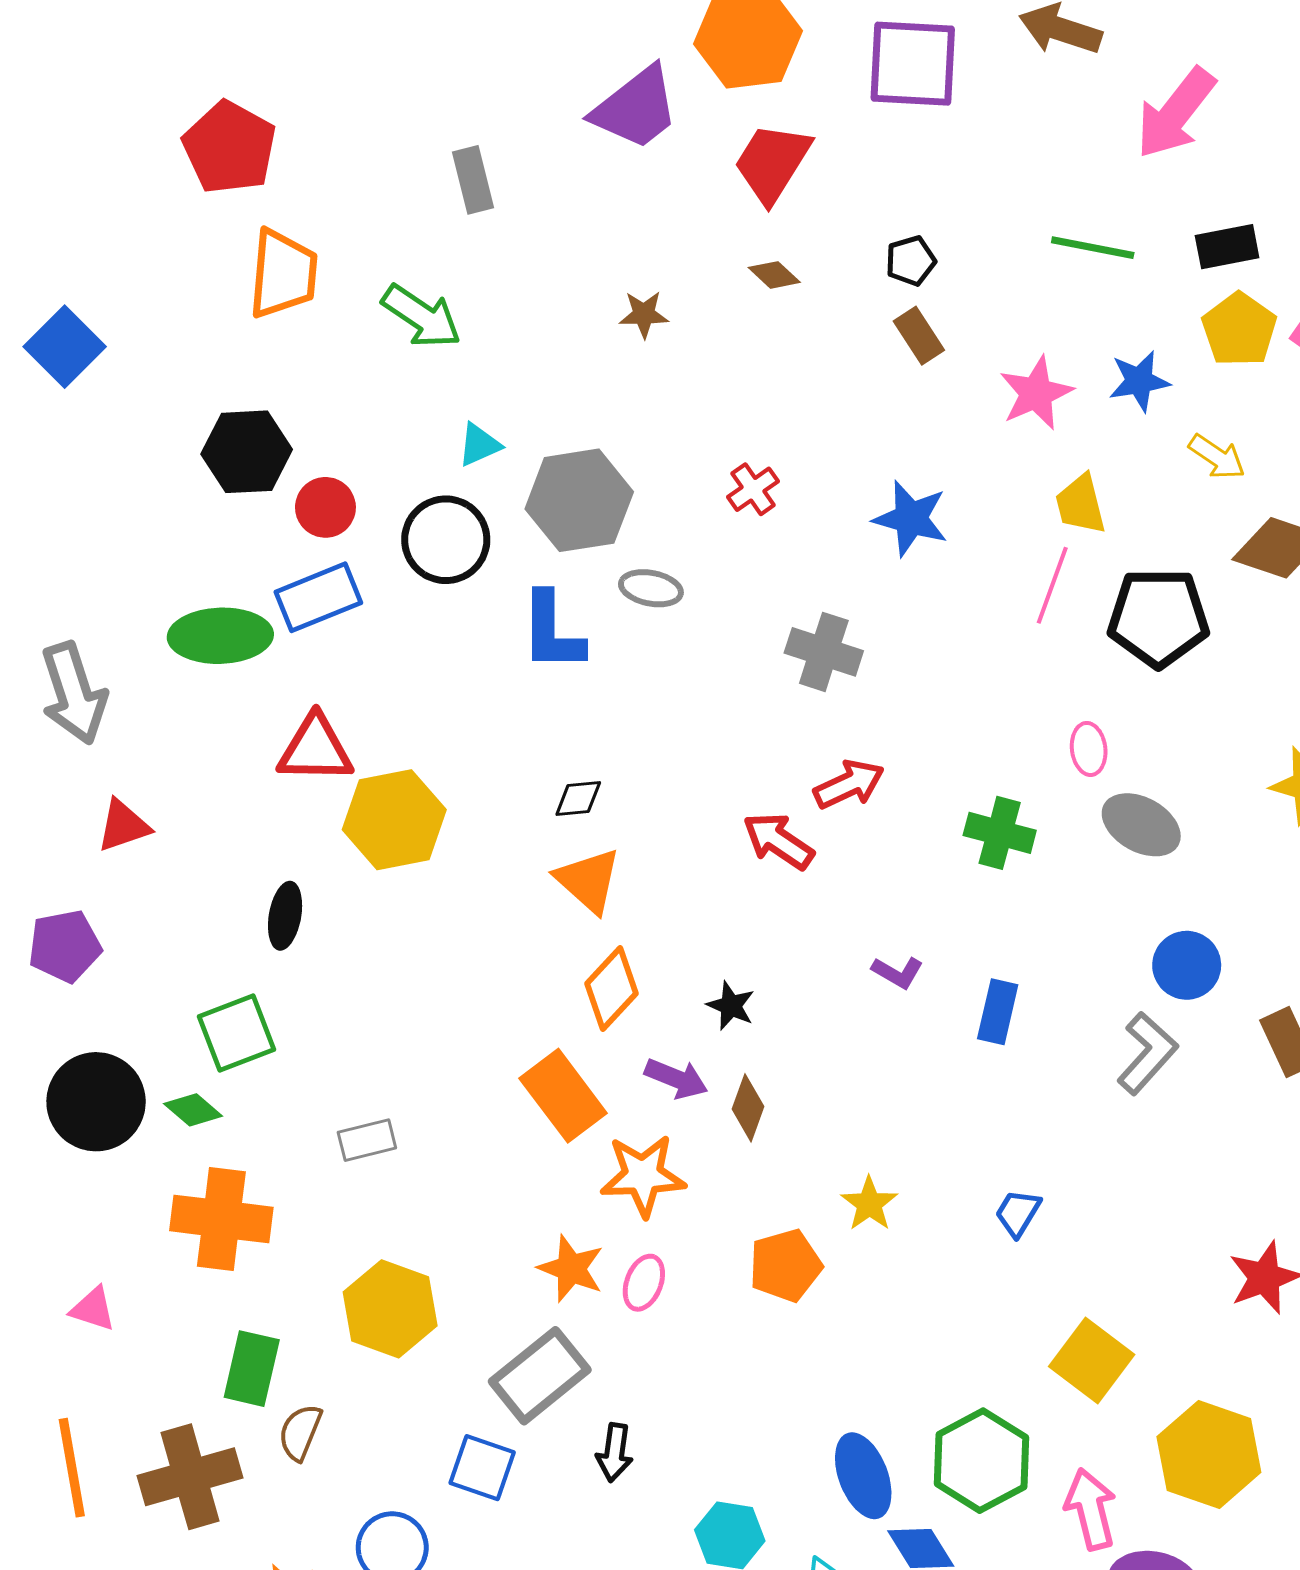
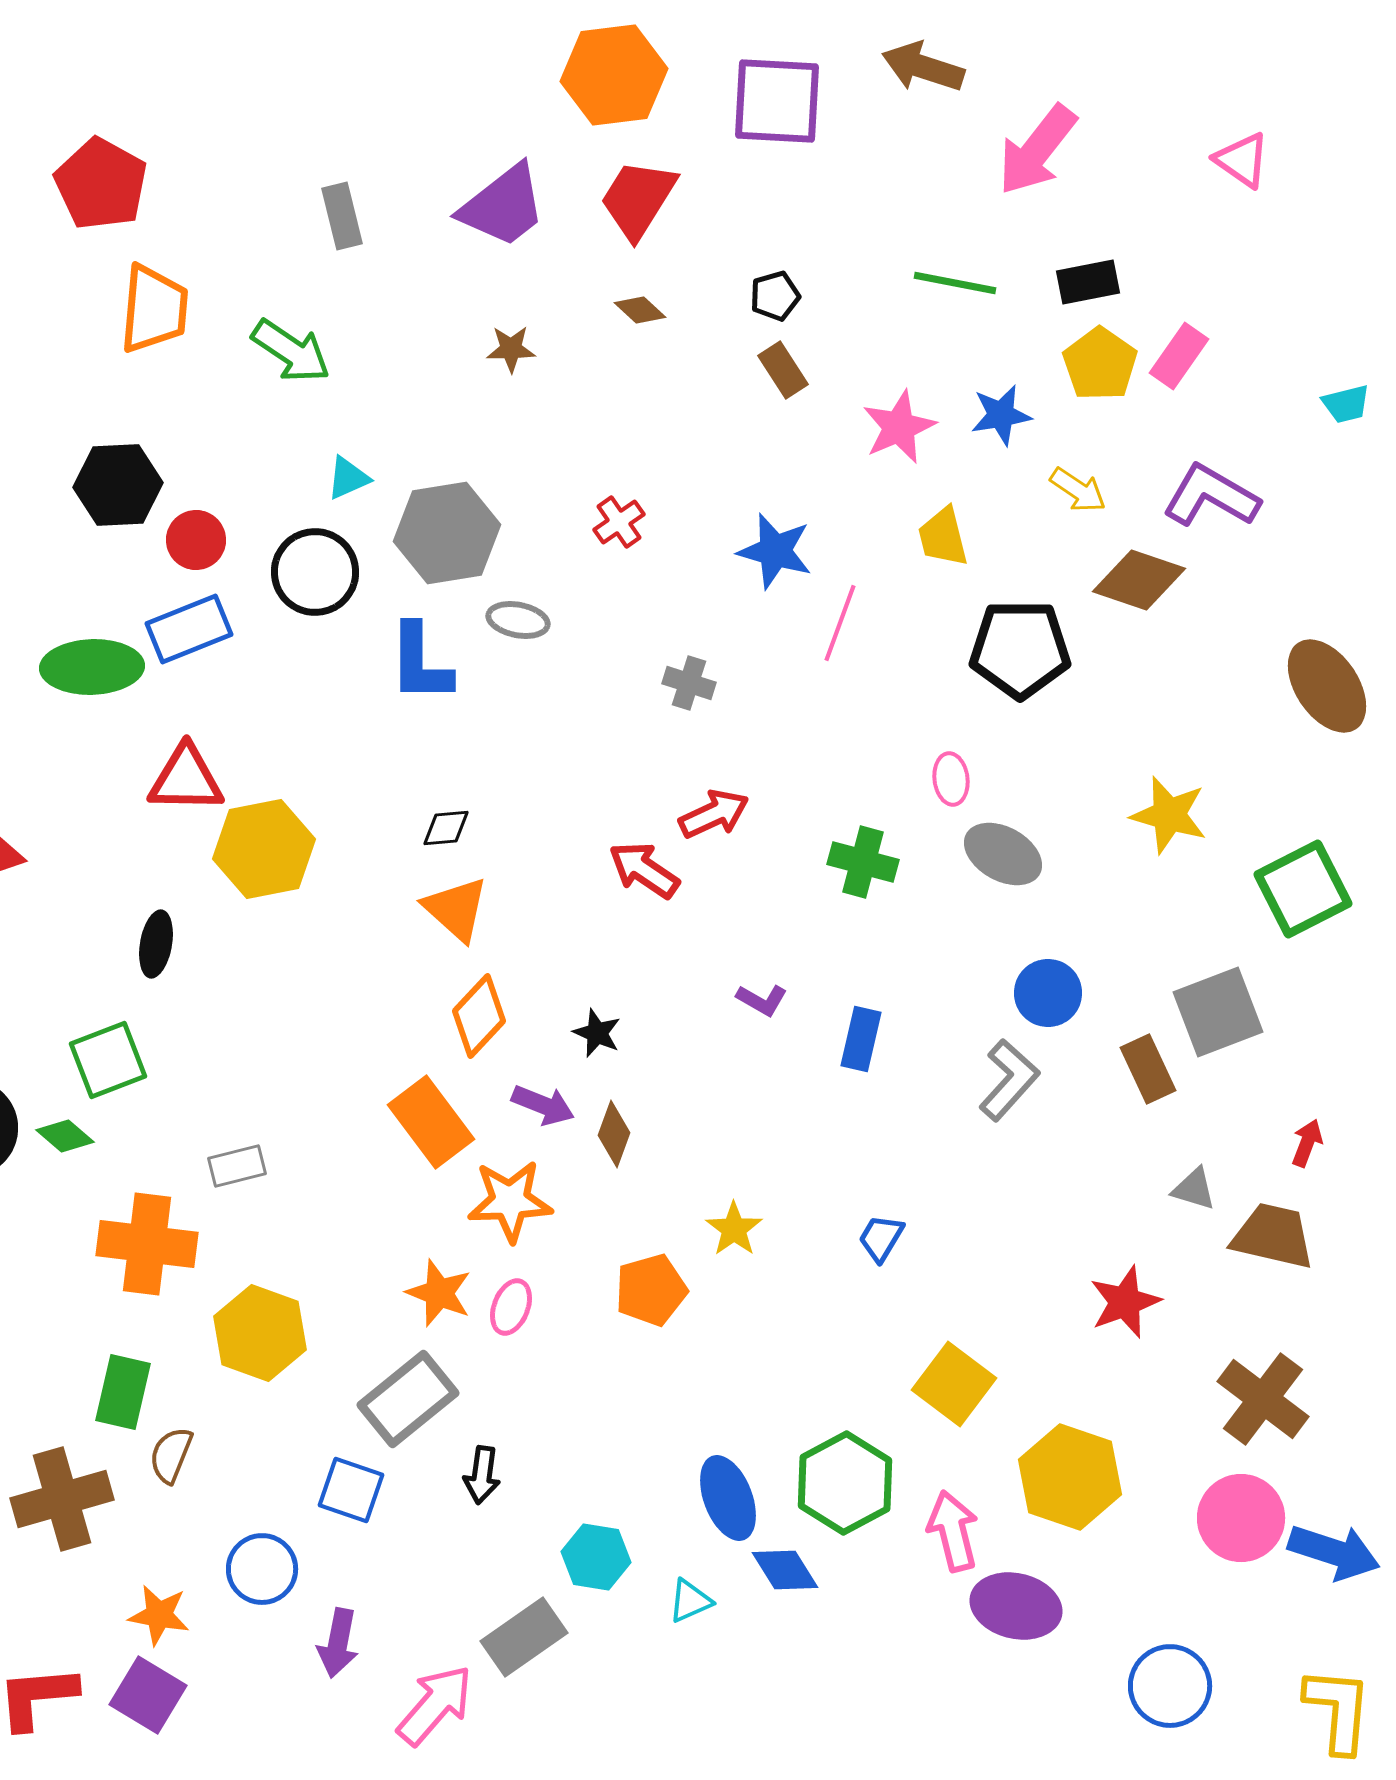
purple trapezoid: (636, 108) -> (503, 206), moved
pink line: (1052, 585) -> (840, 623), moved
gray cross: (824, 652) -> (689, 683), size x0.7
orange cross: (221, 1219) -> (147, 1244), moved

